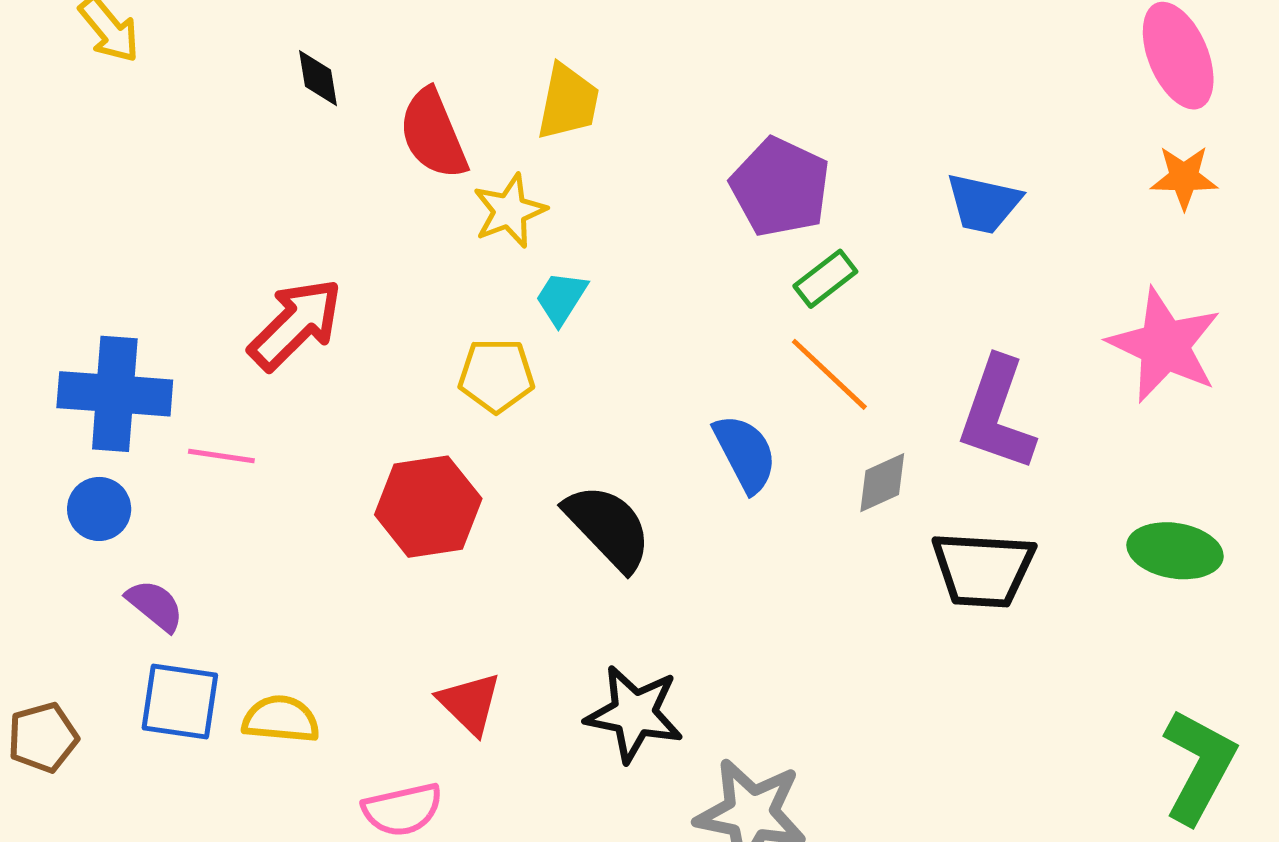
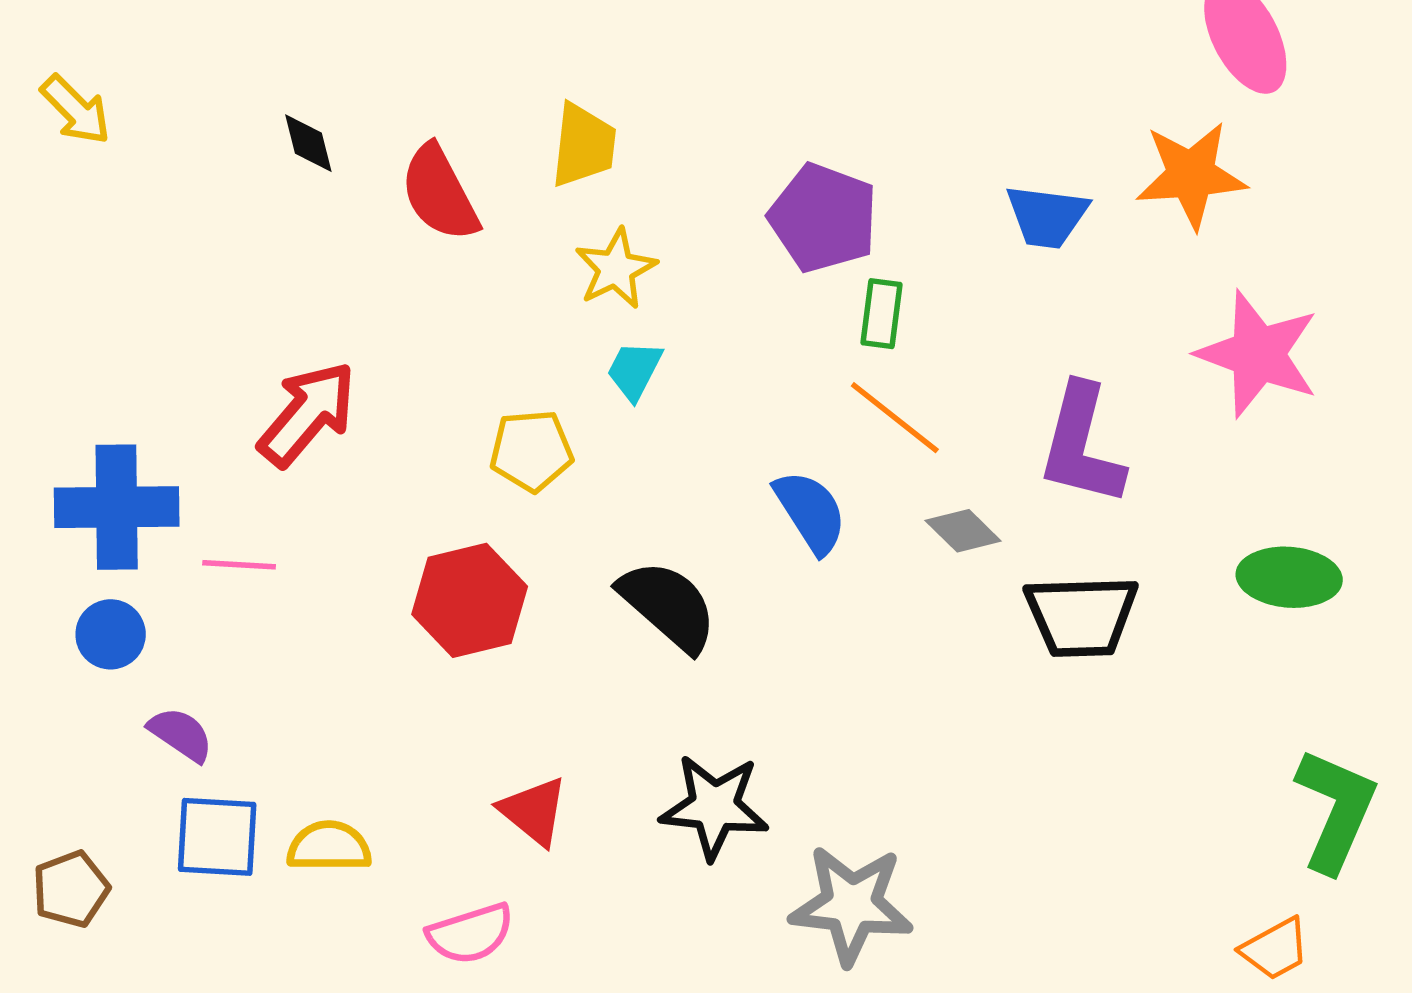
orange star: (1184, 177) -> (1191, 175), moved, size x1.5
yellow star: (510, 211) -> (616, 269), moved
green rectangle: (825, 279) -> (882, 314), turned -40
cyan trapezoid: (561, 298) -> (635, 370), moved
gray diamond: (882, 483) -> (963, 531), turned 74

